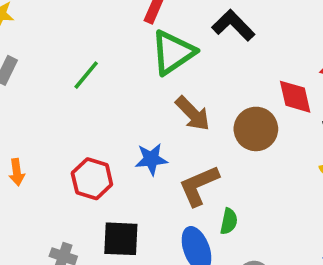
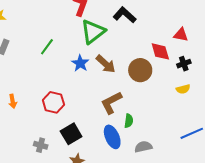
blue star: (151, 159) -> (80, 63), moved, turned -30
black square: (121, 239) -> (71, 134), turned -30

